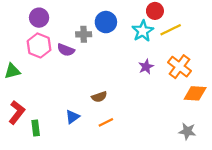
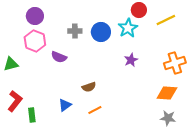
blue circle: (106, 22) -> (101, 32), moved
yellow line: (171, 30) -> (166, 20), moved
purple semicircle: (66, 50) -> (59, 57), moved
orange cross: (179, 67) -> (175, 63), moved, turned 35
orange diamond: (195, 93) -> (167, 93), moved

